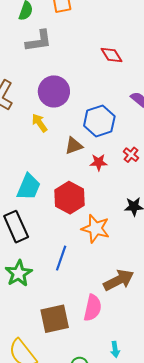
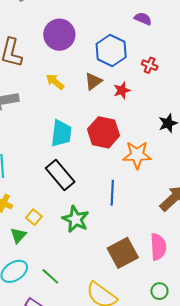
yellow arrow: (39, 123) -> (55, 82), moved
red cross: (131, 155) -> (150, 65), moved
pink semicircle: (93, 308) -> (158, 247), moved

